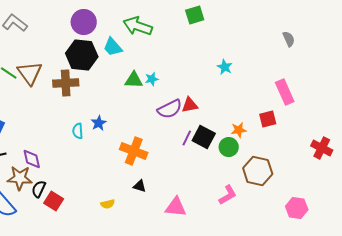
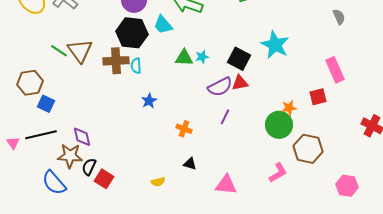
cyan star: (225, 67) -> (275, 45), size x1.8
cyan semicircle: (78, 131) -> (136, 66), moved
black square: (204, 137) -> (239, 59), moved
purple line: (187, 138) -> (225, 117), moved
green circle: (229, 147) -> (279, 125), size x1.4
orange cross: (134, 151) -> (184, 129), size x0.6

